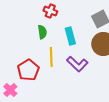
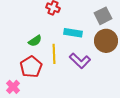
green semicircle: (42, 32) -> (35, 41), moved, turned 64
cyan rectangle: (70, 36) -> (73, 33), turned -66

